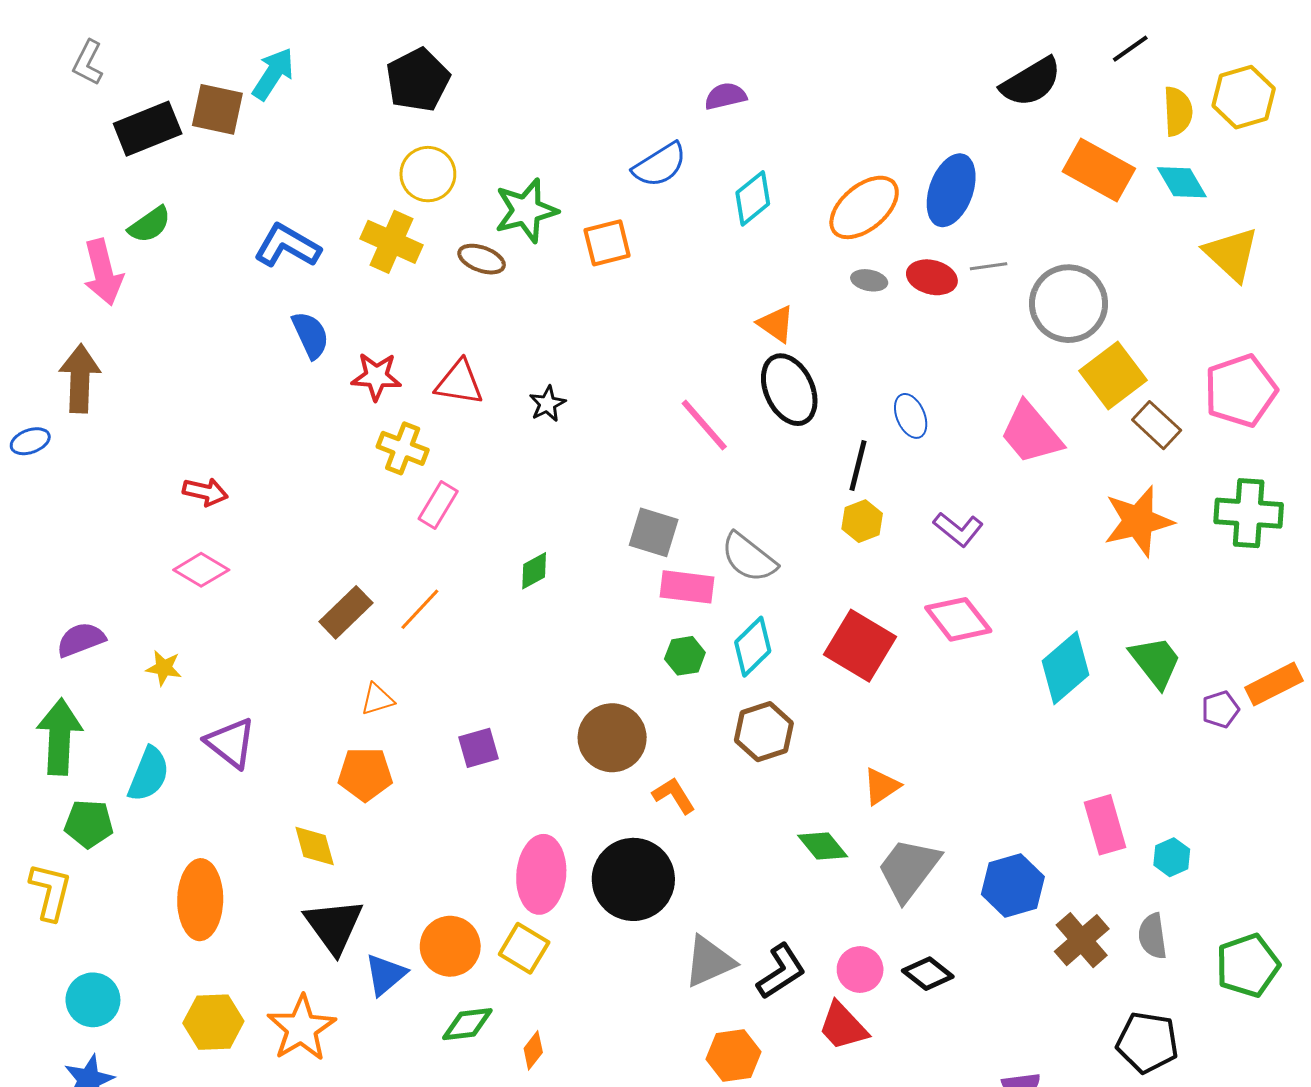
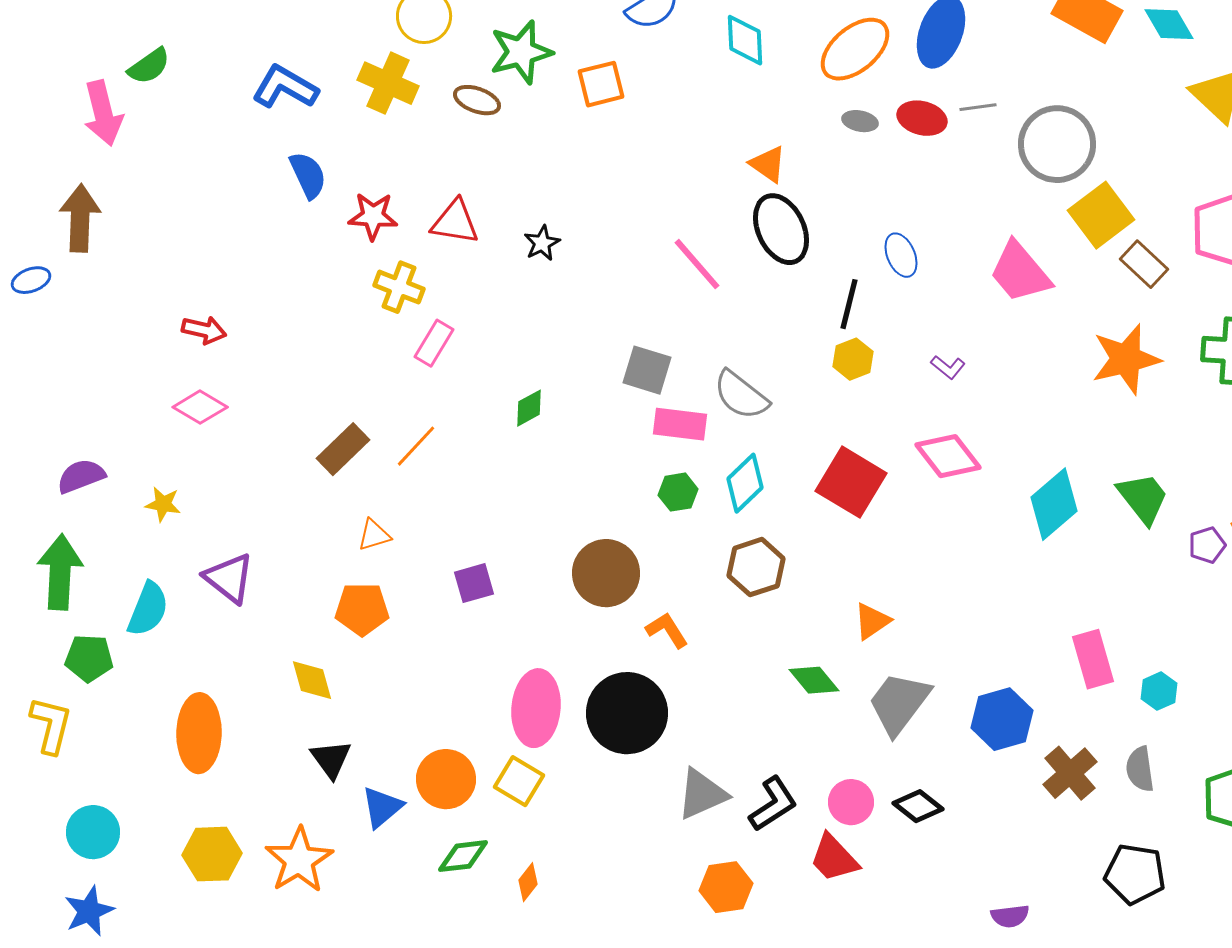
cyan diamond: (753, 198) -> (745, 40), turned -54
purple L-shape: (958, 529) -> (948, 367), size x0.7
black triangle: (334, 926) -> (331, 759), size x0.7

